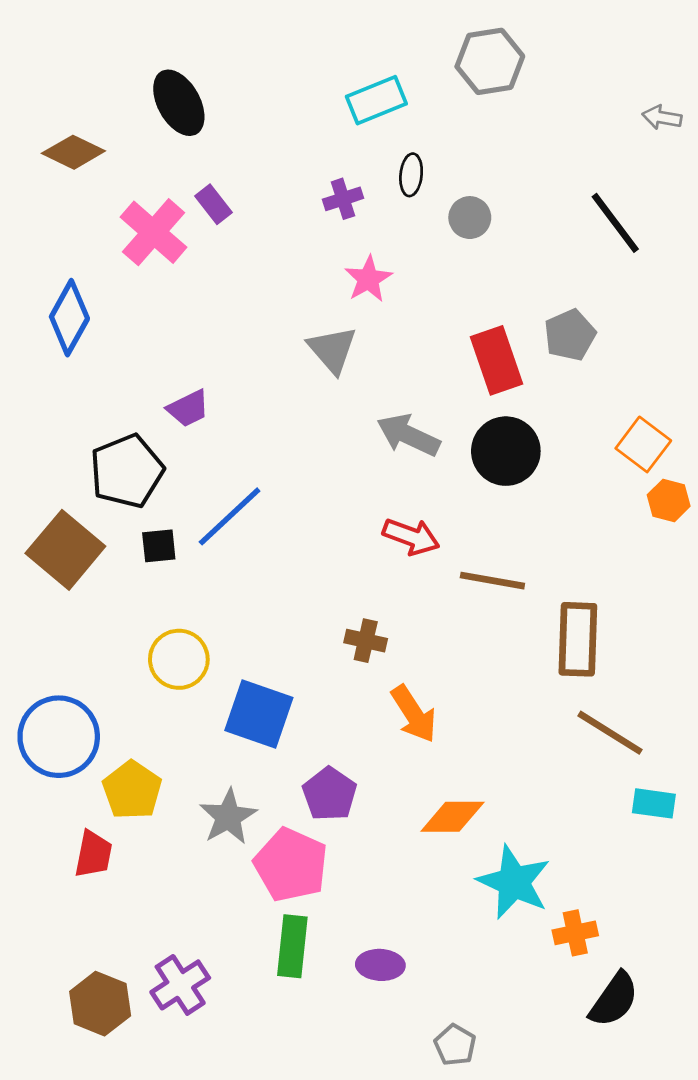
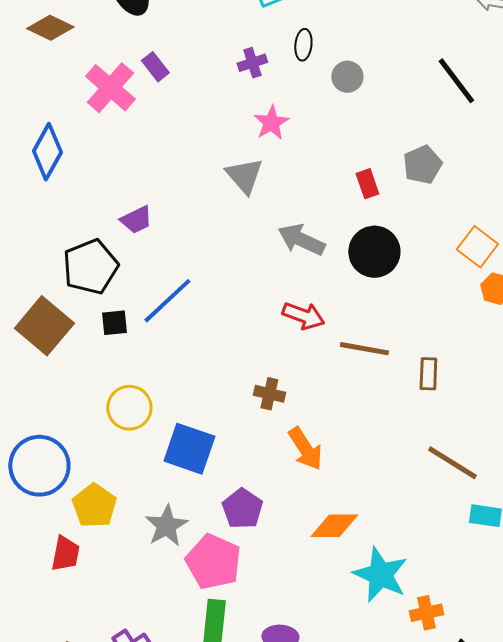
red rectangle: (496, 360) -> (367, 184), size x0.6
brown rectangle: (578, 639) -> (428, 374), moved, size x0.6

